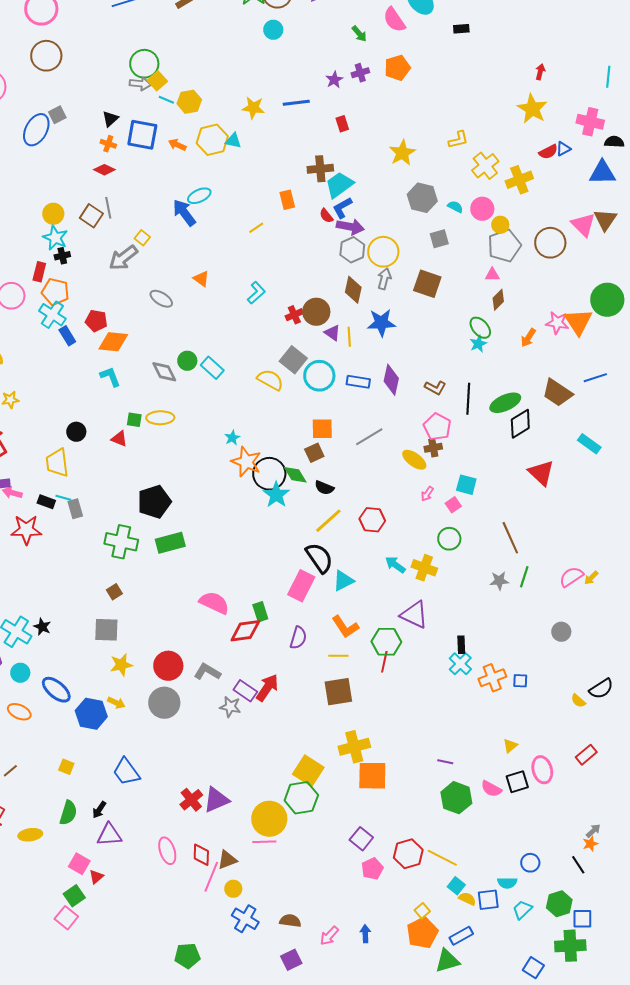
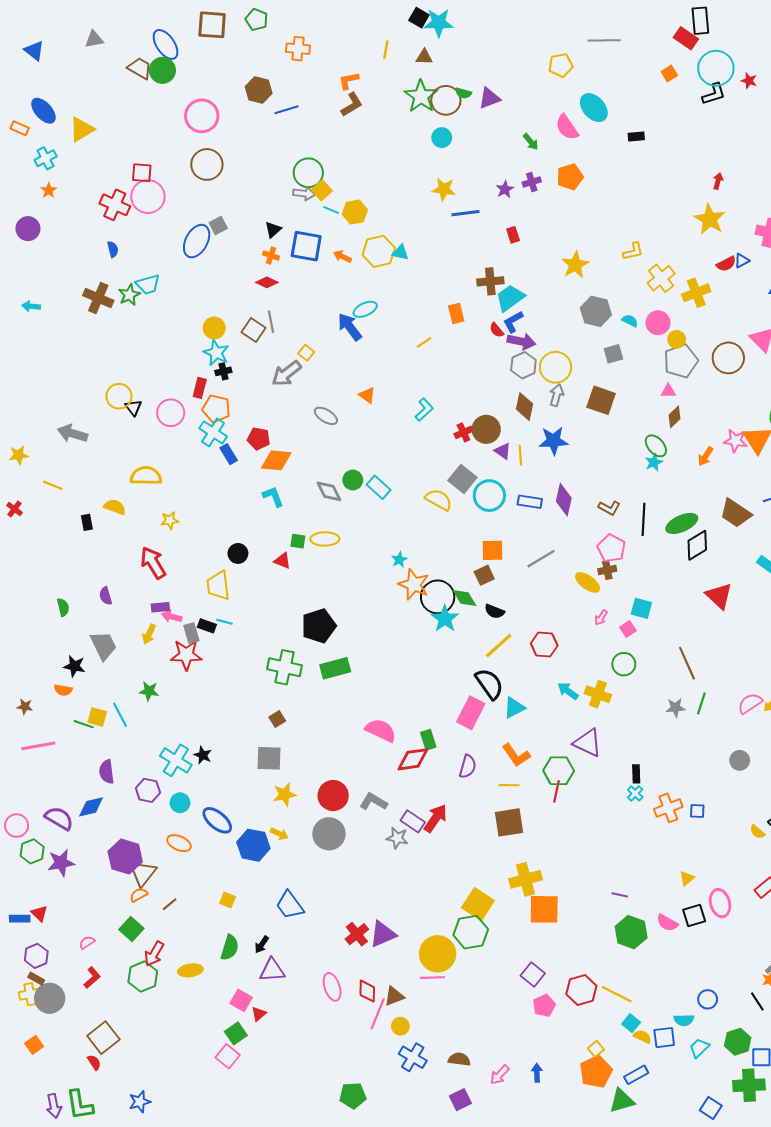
yellow star: (253, 108) -> (444, 189), moved
gray rectangle: (75, 509) -> (191, 633), moved
cyan cross: (460, 664) -> (635, 793), size x0.7

